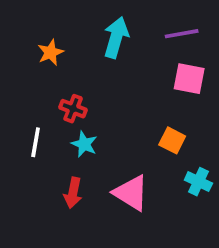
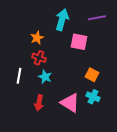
orange star: (51, 52) -> (37, 38), moved
pink square: (189, 79) -> (79, 42), moved
cyan cross: (198, 182) -> (93, 97), moved

